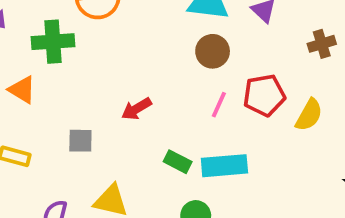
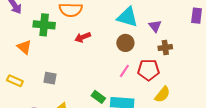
brown cross: (322, 44) -> (165, 47), moved
red arrow: (136, 109) -> (83, 37), moved
yellow semicircle: (309, 115) -> (162, 94), moved

